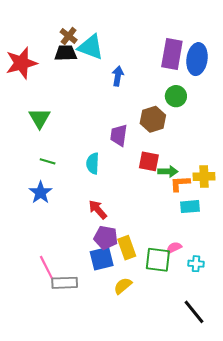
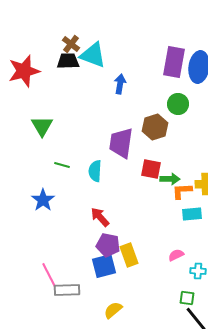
purple trapezoid: (119, 135) -> (121, 143), size x1.4
green line: (48, 161) -> (62, 165), moved
green square: (158, 260) -> (187, 298), moved, size x0.6
yellow semicircle: (123, 286) -> (113, 310), moved

